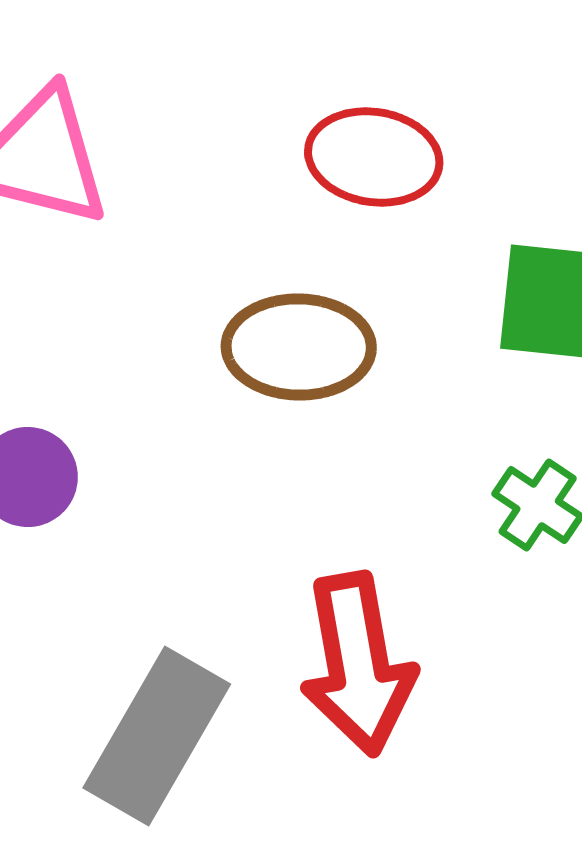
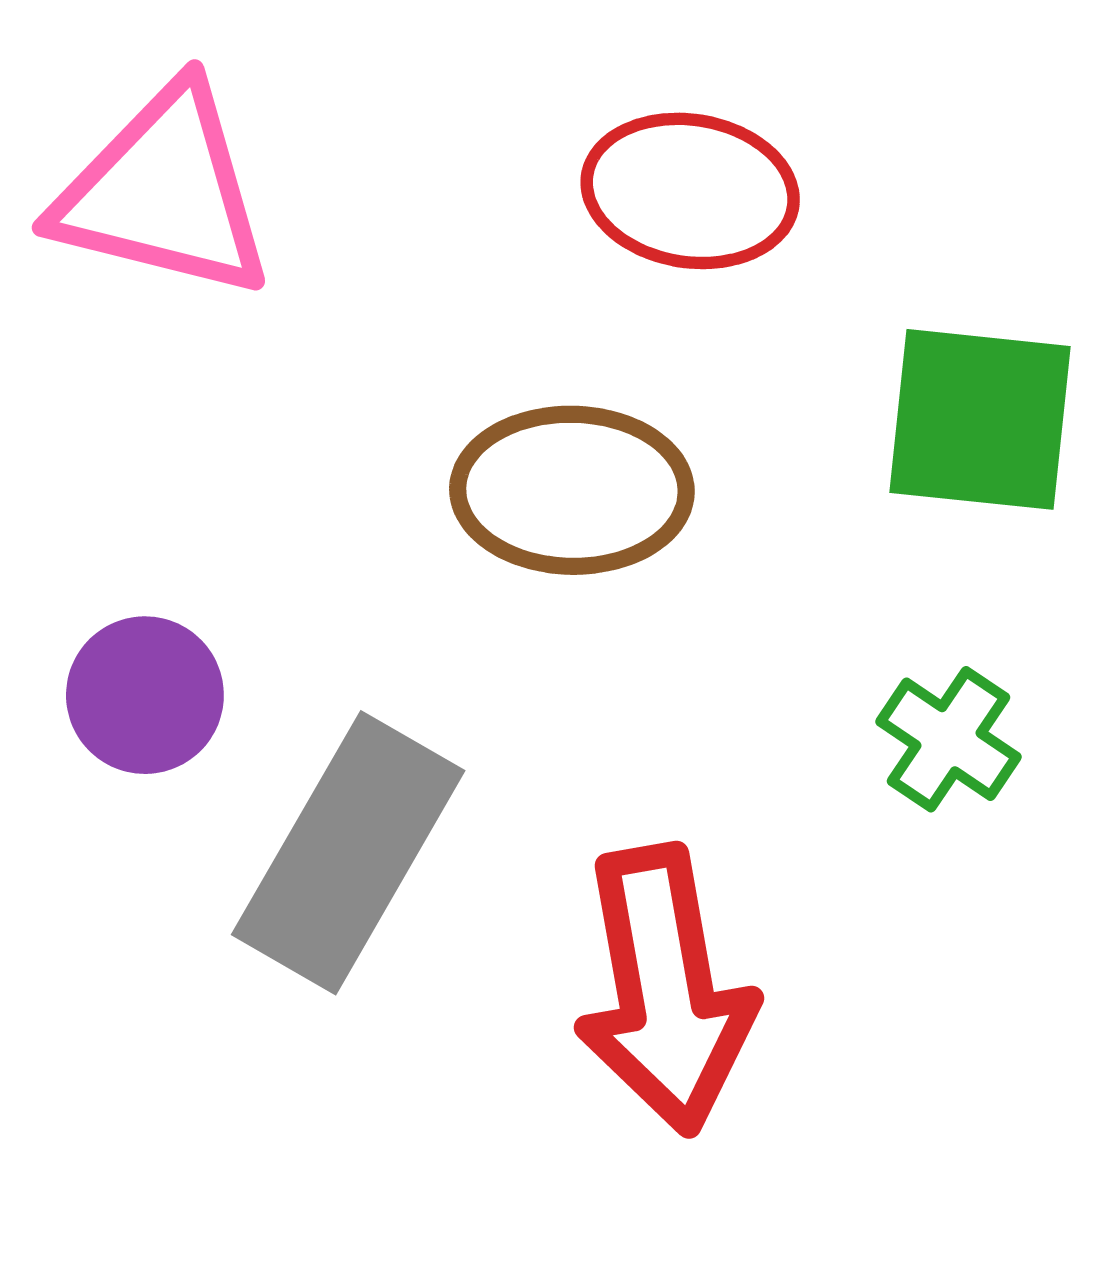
gray rectangle: (157, 736) -> (348, 853), moved

